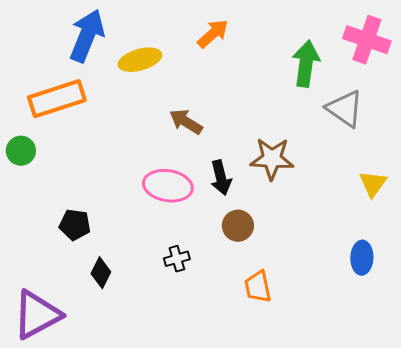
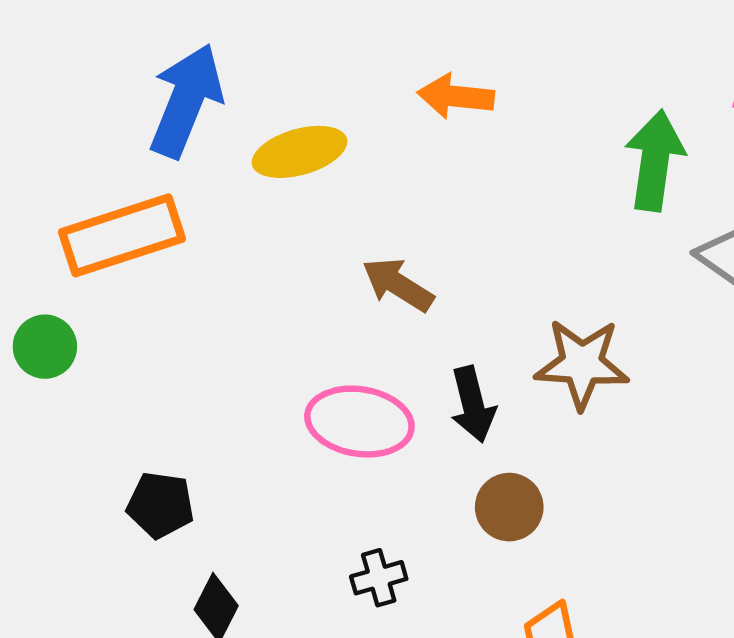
orange arrow: (213, 34) -> (456, 96), turned -132

